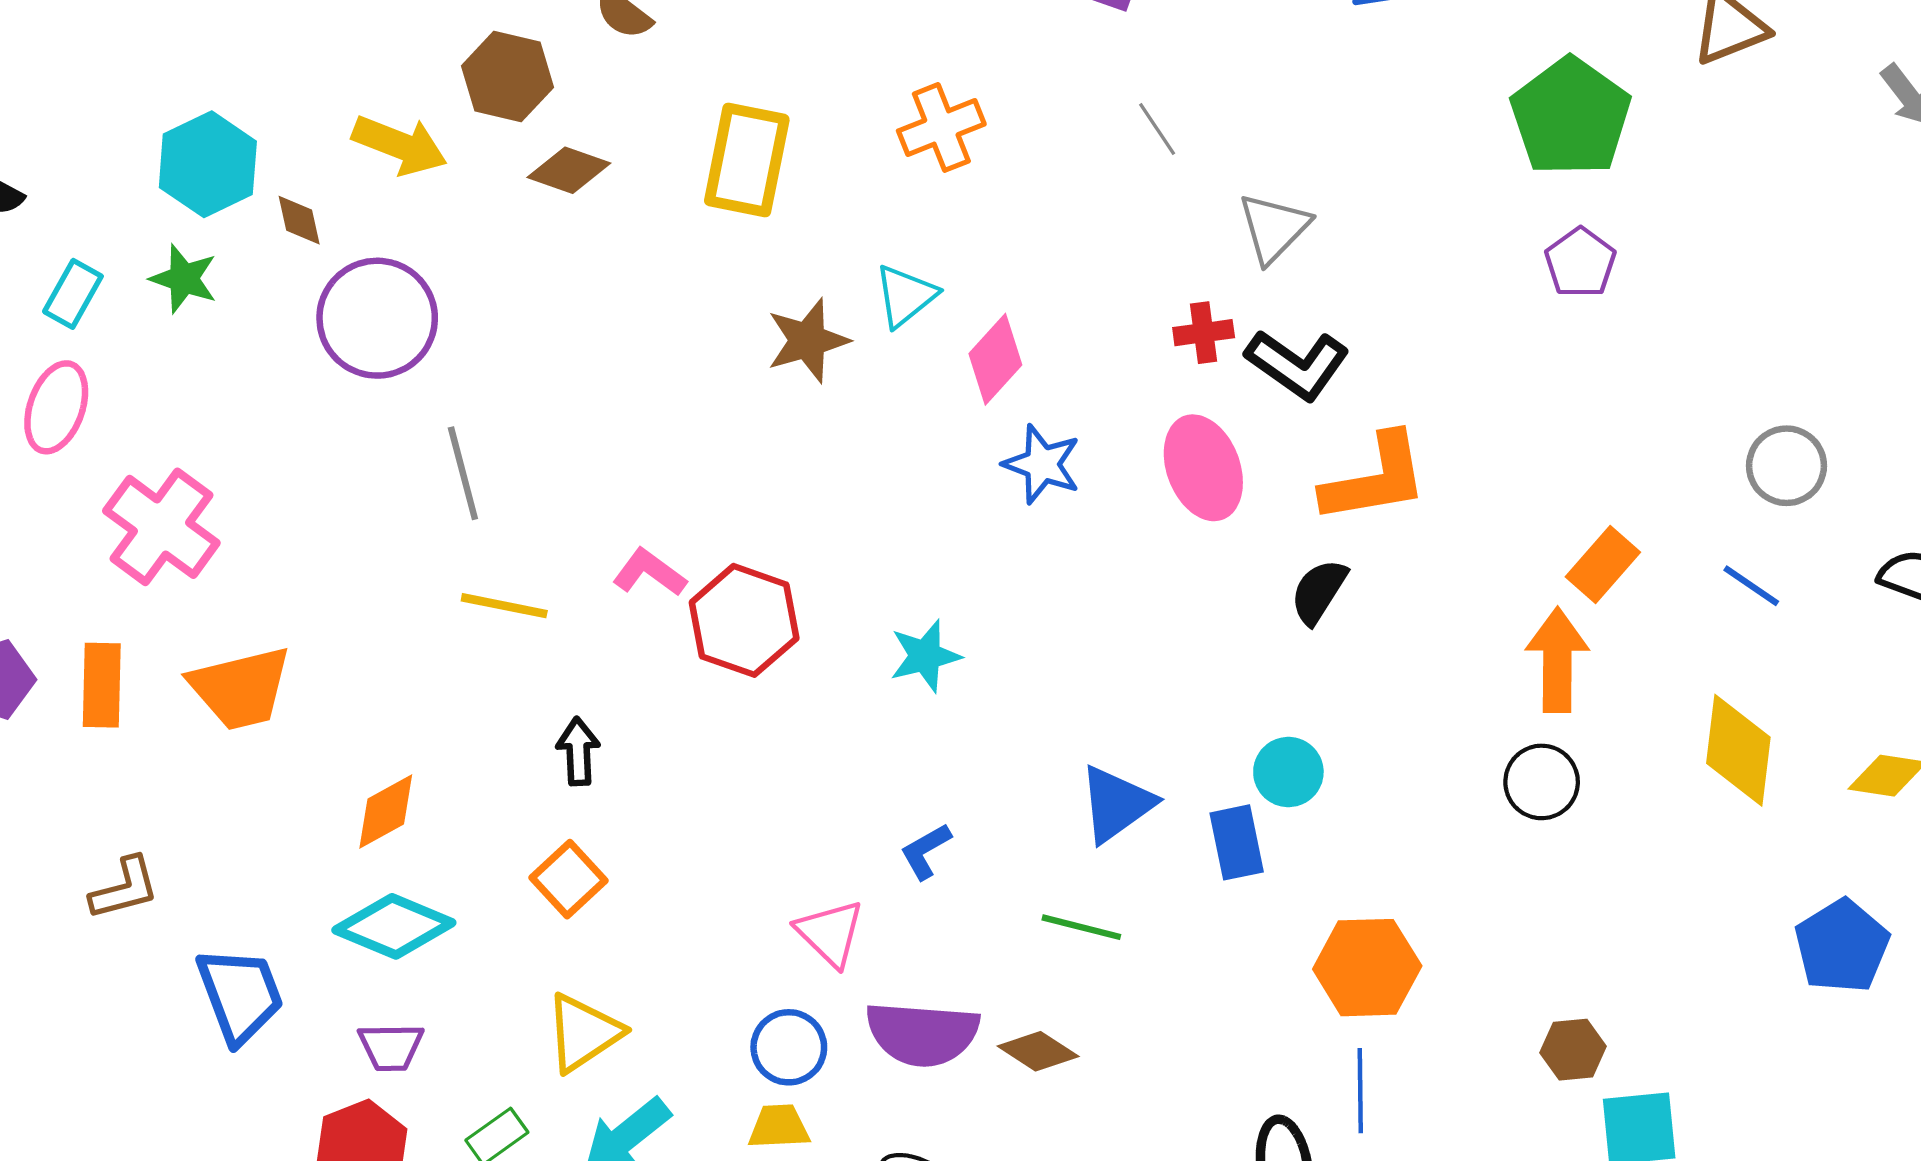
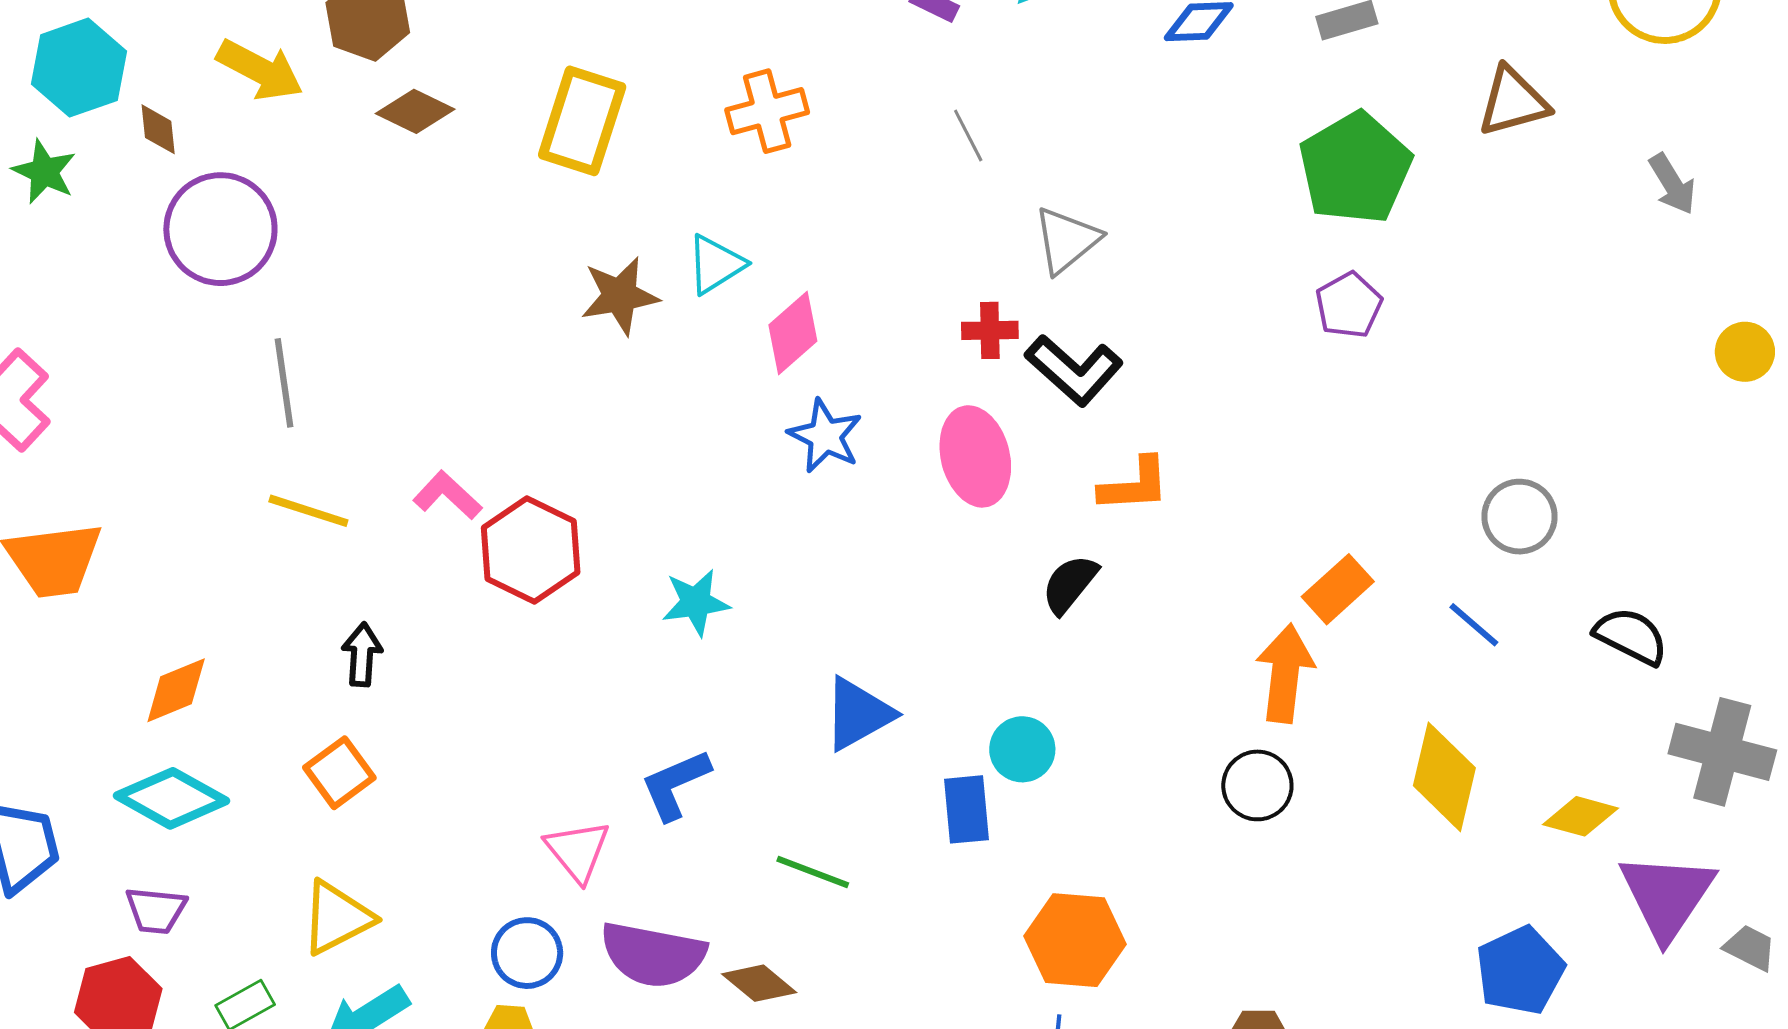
orange L-shape: (1375, 479) -> (1134, 485), size x0.7
blue triangle: (1116, 804) -> (858, 714), moved
blue L-shape: (926, 851) -> (675, 785), size x1.4

